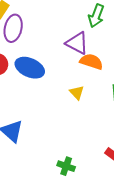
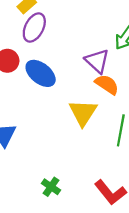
yellow triangle: (77, 92) -> (83, 113), size x1.8

